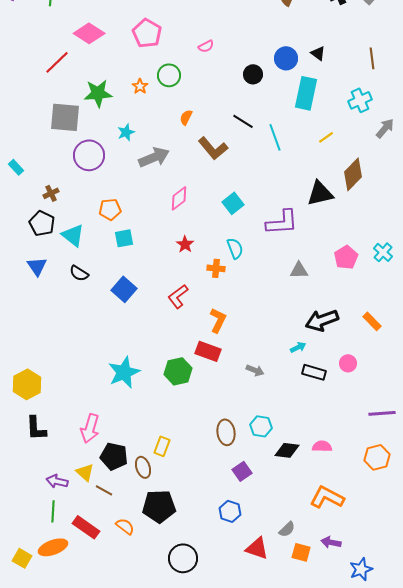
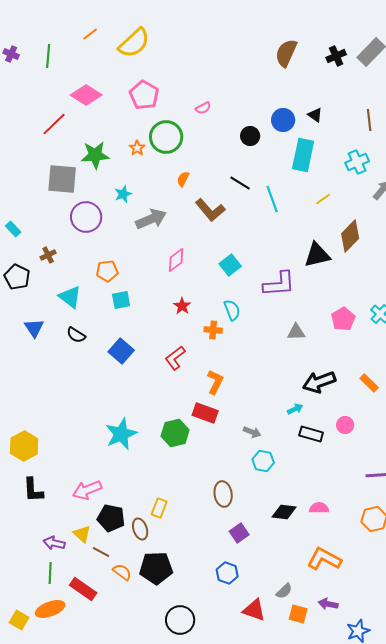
green circle: (169, 75) -> (166, 137), size x1.4
black pentagon: (42, 223) -> (17, 277), moved
cyan hexagon: (261, 426) -> (263, 461), moved
pink arrow: (90, 428) -> (87, 490), turned 52
orange semicircle: (125, 526) -> (122, 572), moved

